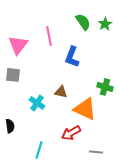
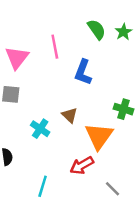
brown triangle: (61, 92) -> (70, 115), turned 32
orange triangle: (85, 109) -> (99, 136), turned 40
gray line: (96, 152) -> (112, 189), turned 40

